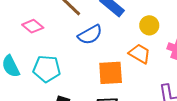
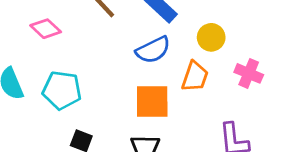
blue semicircle: (90, 35) -> (153, 50), moved
orange trapezoid: (140, 54) -> (195, 77), turned 75

